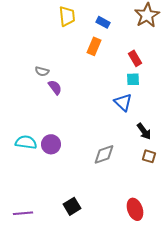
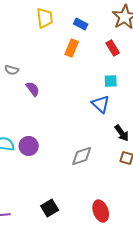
red rectangle: (135, 58) -> (113, 48), moved
gray semicircle: (42, 71) -> (12, 70), moved
red ellipse: (135, 209) -> (101, 211), moved

